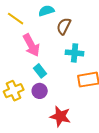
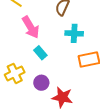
purple circle: (40, 91) -> (41, 83), moved

